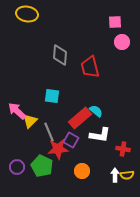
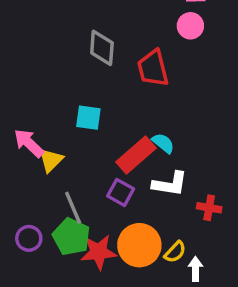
pink circle: (122, 42) -> (190, 26), moved
gray line: (49, 132) -> (73, 208), moved
red star: (58, 149) -> (99, 252), moved
orange circle: (82, 171) -> (139, 245), size x1.6
white arrow: (115, 175) -> (195, 269), moved
yellow semicircle: (127, 175) -> (175, 252), moved, turned -40

